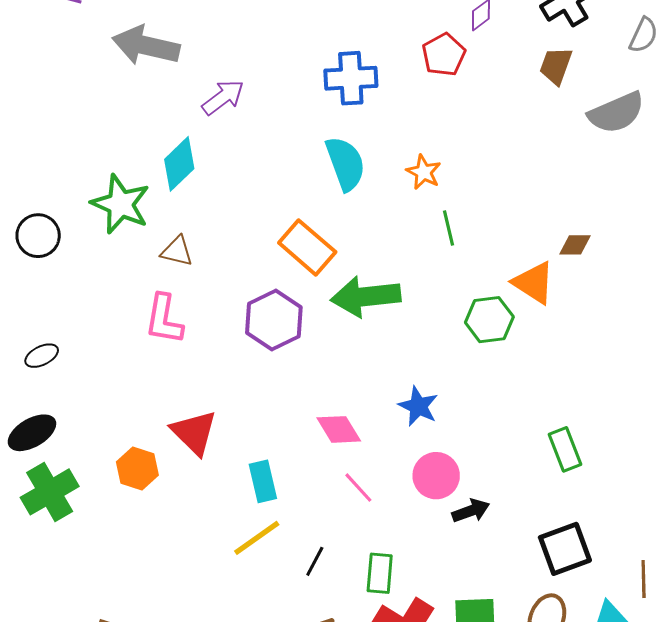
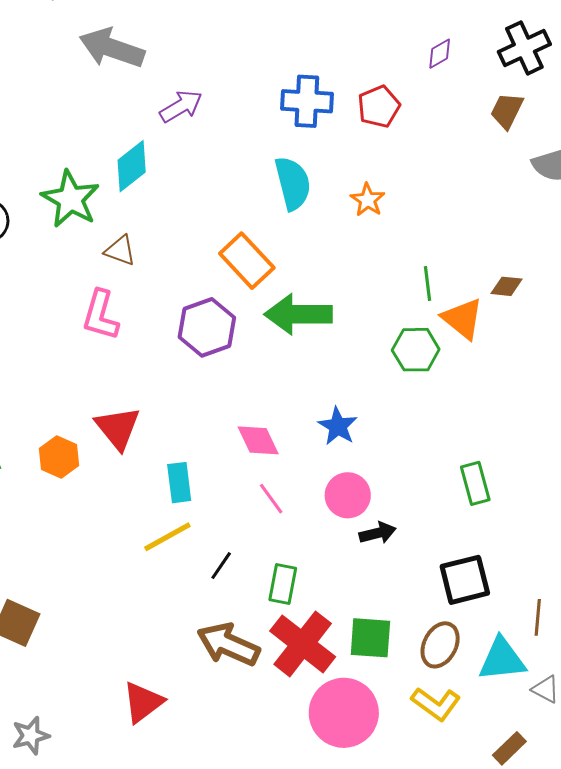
red pentagon: (444, 55) -> (379, 107), moved
green line: (448, 228) -> (428, 283), moved

